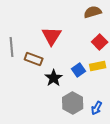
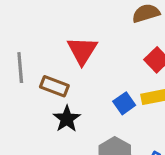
black star: (54, 78) -> (67, 119), moved

